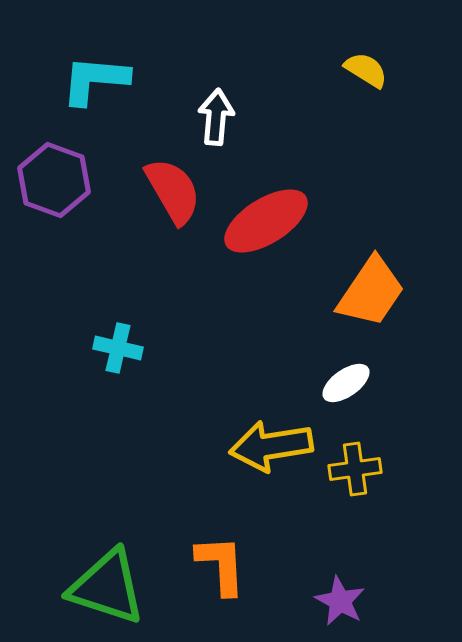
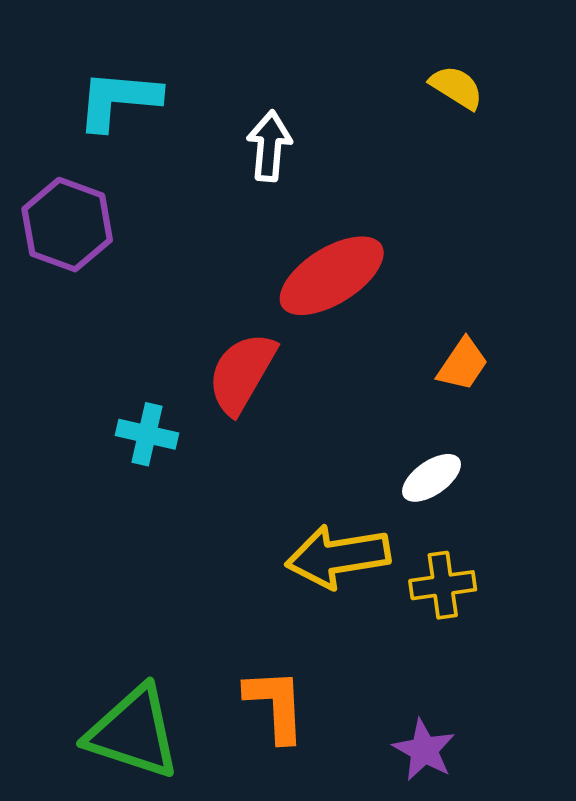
red semicircle: (173, 191) -> (242, 373), moved, turned -120
orange trapezoid: (371, 292) -> (463, 364), size x0.6

